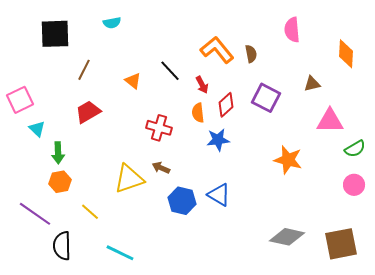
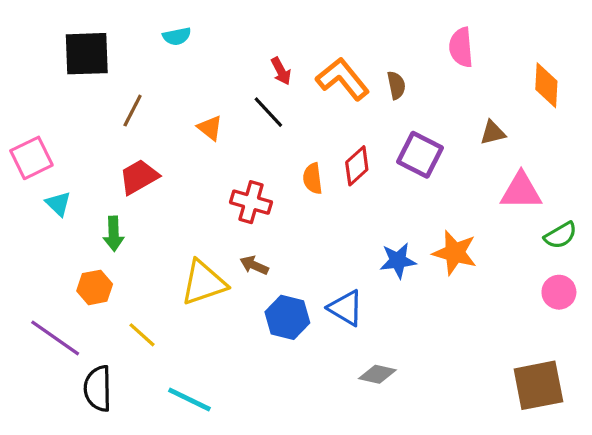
red arrow: (202, 85) -> (281, 71), moved
blue star: (218, 140) -> (398, 261), moved
green arrow: (58, 153) -> (114, 234), moved
gray diamond: (287, 237) -> (377, 374), moved, size x0.7

